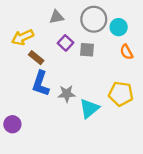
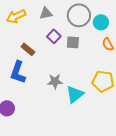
yellow arrow: (23, 37) -> (16, 16), moved
blue L-shape: (41, 84) -> (18, 72), moved

